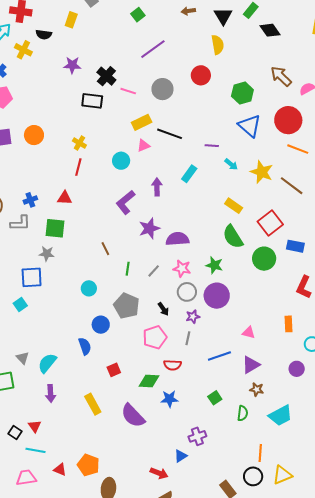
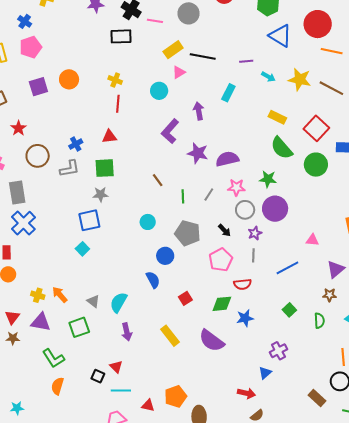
purple star: (149, 228) -> (198, 153), turned -30
purple triangle: (251, 365) -> (336, 269), moved
orange pentagon: (88, 465) -> (176, 396), turned -30

